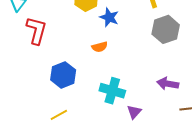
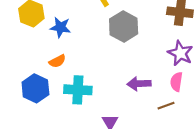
blue hexagon: (63, 75) -> (35, 88), moved
cyan cross: (112, 91) -> (78, 90), moved

